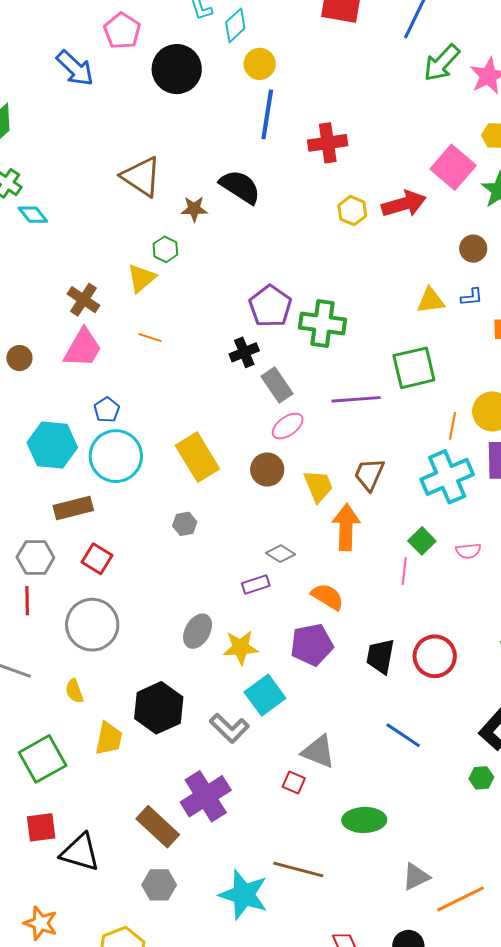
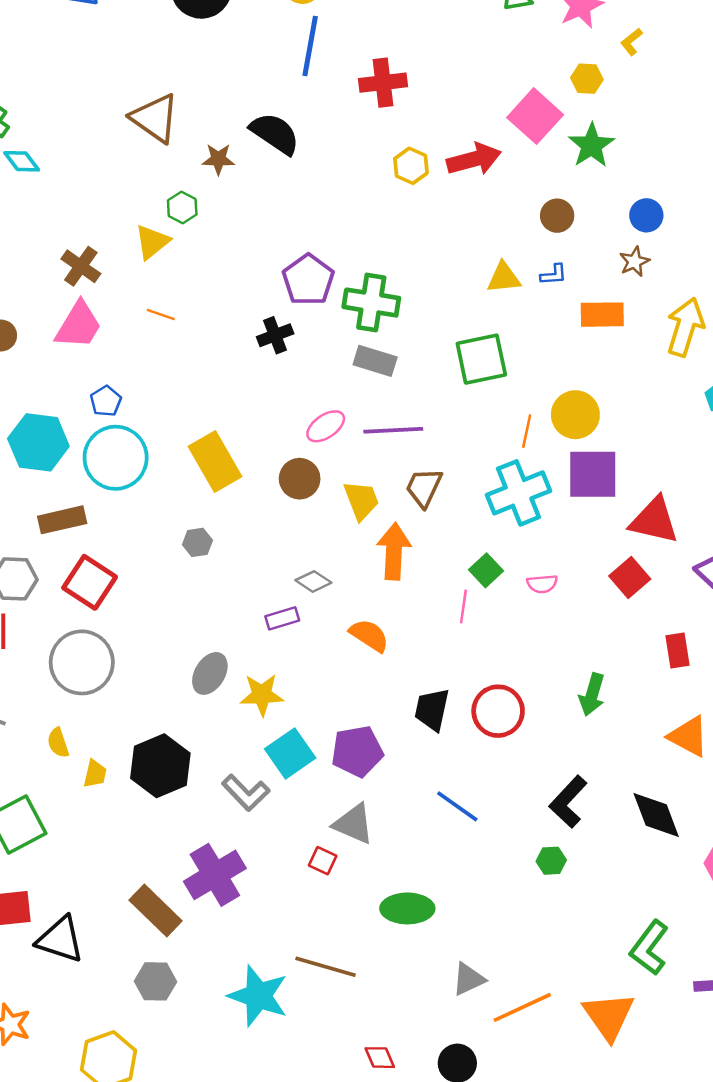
gray rectangle: (277, 385) -> (375, 361), moved, turned -40
purple line: (356, 399) -> (393, 430), moved
red square: (97, 559) -> (90, 582), size x1.4
purple pentagon: (312, 645) -> (357, 751), moved
yellow trapezoid: (109, 739) -> (95, 774), moved, size x0.7

